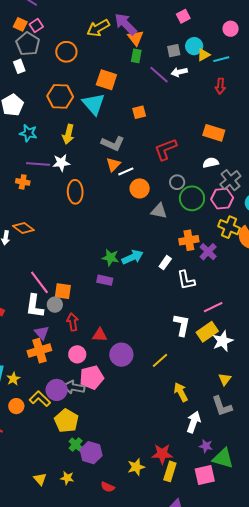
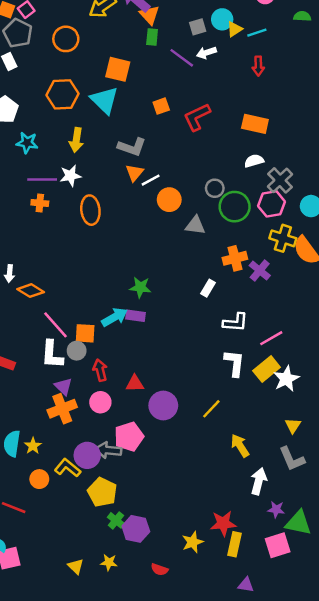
red L-shape: (166, 149) -> (197, 117), moved
orange cross: (23, 182) -> (40, 203), moved
orange diamond: (23, 228) -> (31, 291), moved
cyan arrow: (133, 257) -> (115, 317), moved
white L-shape: (186, 280) -> (235, 322), moved, turned -70
pink circle: (77, 354) -> (100, 402), moved

